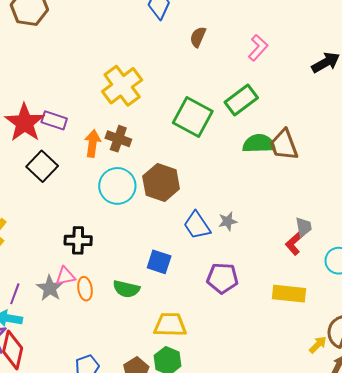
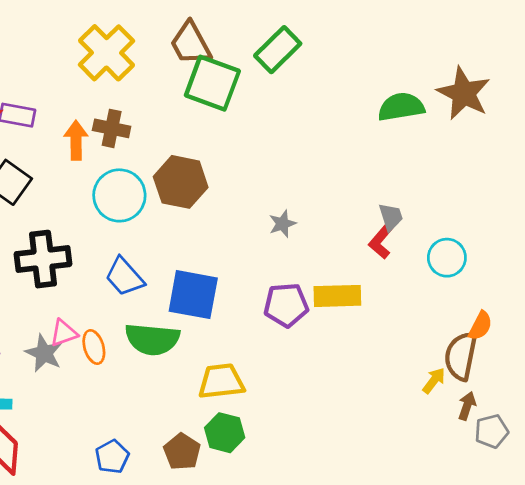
green semicircle: (259, 144) -> (401, 107), moved
brown trapezoid: (284, 145) -> (191, 43), moved
blue trapezoid: (197, 225) -> (125, 277), moved
black cross: (78, 240) -> (43, 259), moved, size x1.4
blue square: (159, 262) -> (193, 295), size x1.5
green semicircle: (126, 289) -> (152, 339), size x1.4
yellow rectangle: (289, 294) -> (337, 296), moved

